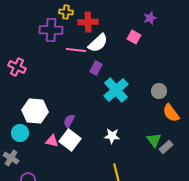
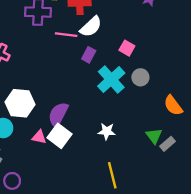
pink square: (134, 37) -> (127, 48), moved
gray circle: (159, 91) -> (140, 77), moved
purple semicircle: (69, 121) -> (58, 114), size x1.6

